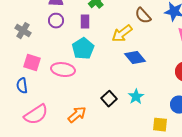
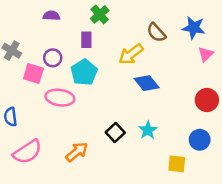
purple circle: (56, 21) -> (53, 58), moved
pink square: (32, 63) -> (33, 73), moved

